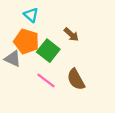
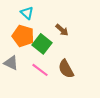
gray triangle: (13, 59) -> (11, 63), moved

